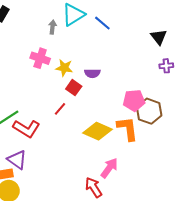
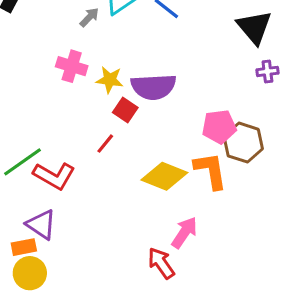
gray arrow: (53, 27) -> (89, 17), turned 40
black triangle: (159, 37) -> (254, 27), size x1.4
purple semicircle: (92, 73) -> (153, 87), size x1.8

